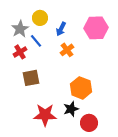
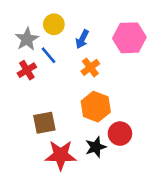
brown square: (31, 78) -> (44, 123), moved
orange hexagon: (81, 88) -> (96, 107), moved
red circle: (89, 123) -> (120, 134), moved

